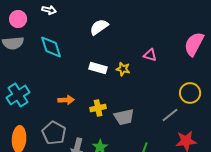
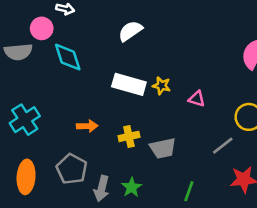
pink circle: (18, 19) -> (42, 28), moved
pink triangle: (150, 55) -> (197, 99), moved
white rectangle: (98, 68) -> (129, 84), size x1.4

